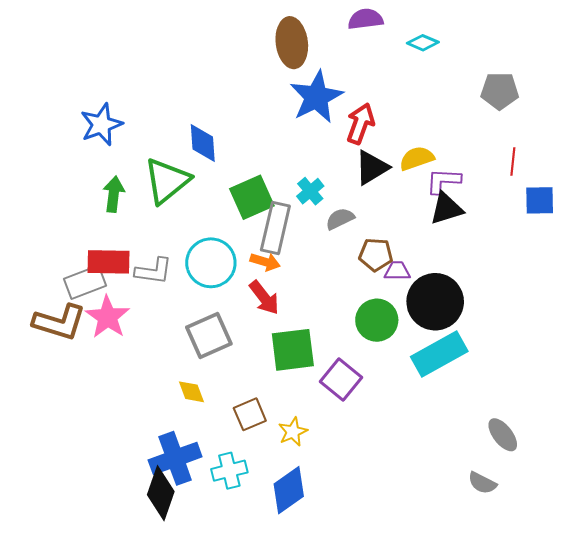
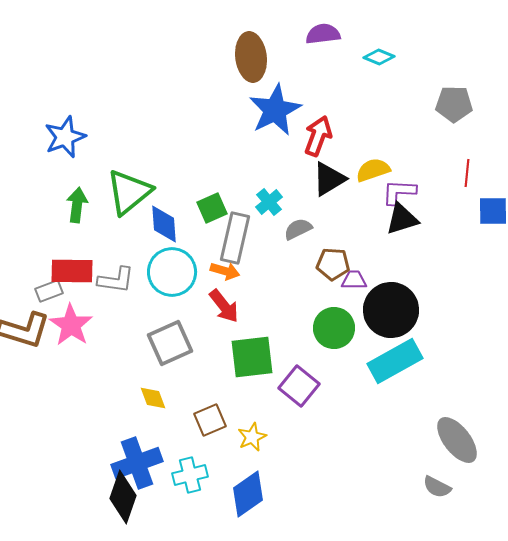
blue diamond: (203, 143) -> (164, 224), moved
green square: (252, 197) -> (212, 208), size x0.7
gray rectangle: (85, 282) -> (49, 291), size x0.7
gray ellipse: (503, 435) -> (457, 440), size x1.4

